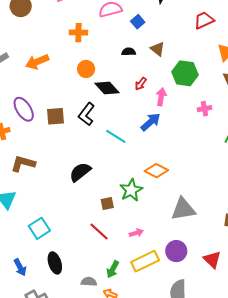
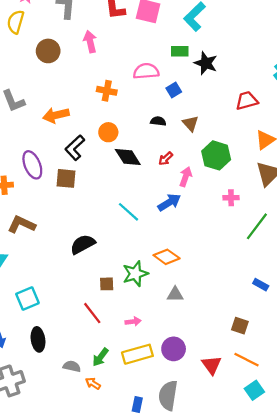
black L-shape: (86, 114) -> (75, 148), moved
gray triangle: (183, 209) -> (175, 294), moved, size x0.6

